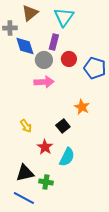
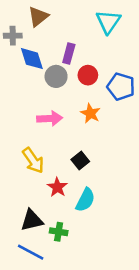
cyan triangle: (64, 17) -> (108, 22), moved
pink arrow: (44, 82) -> (50, 118), moved
orange star: (82, 107) -> (90, 113), moved
yellow arrow: (26, 126) -> (33, 160), size x1.5

